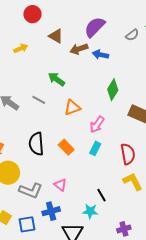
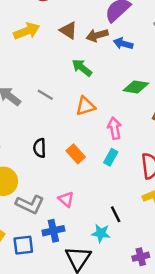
brown triangle: (56, 36) -> (68, 30), moved
yellow arrow: (21, 48) -> (27, 31), size x1.5
green arrow: (56, 79) -> (82, 68), moved
green diamond: (113, 90) -> (136, 87), turned 65
pink arrow: (97, 125) -> (115, 128), turned 132
black semicircle: (36, 144) -> (40, 148), size x0.7

